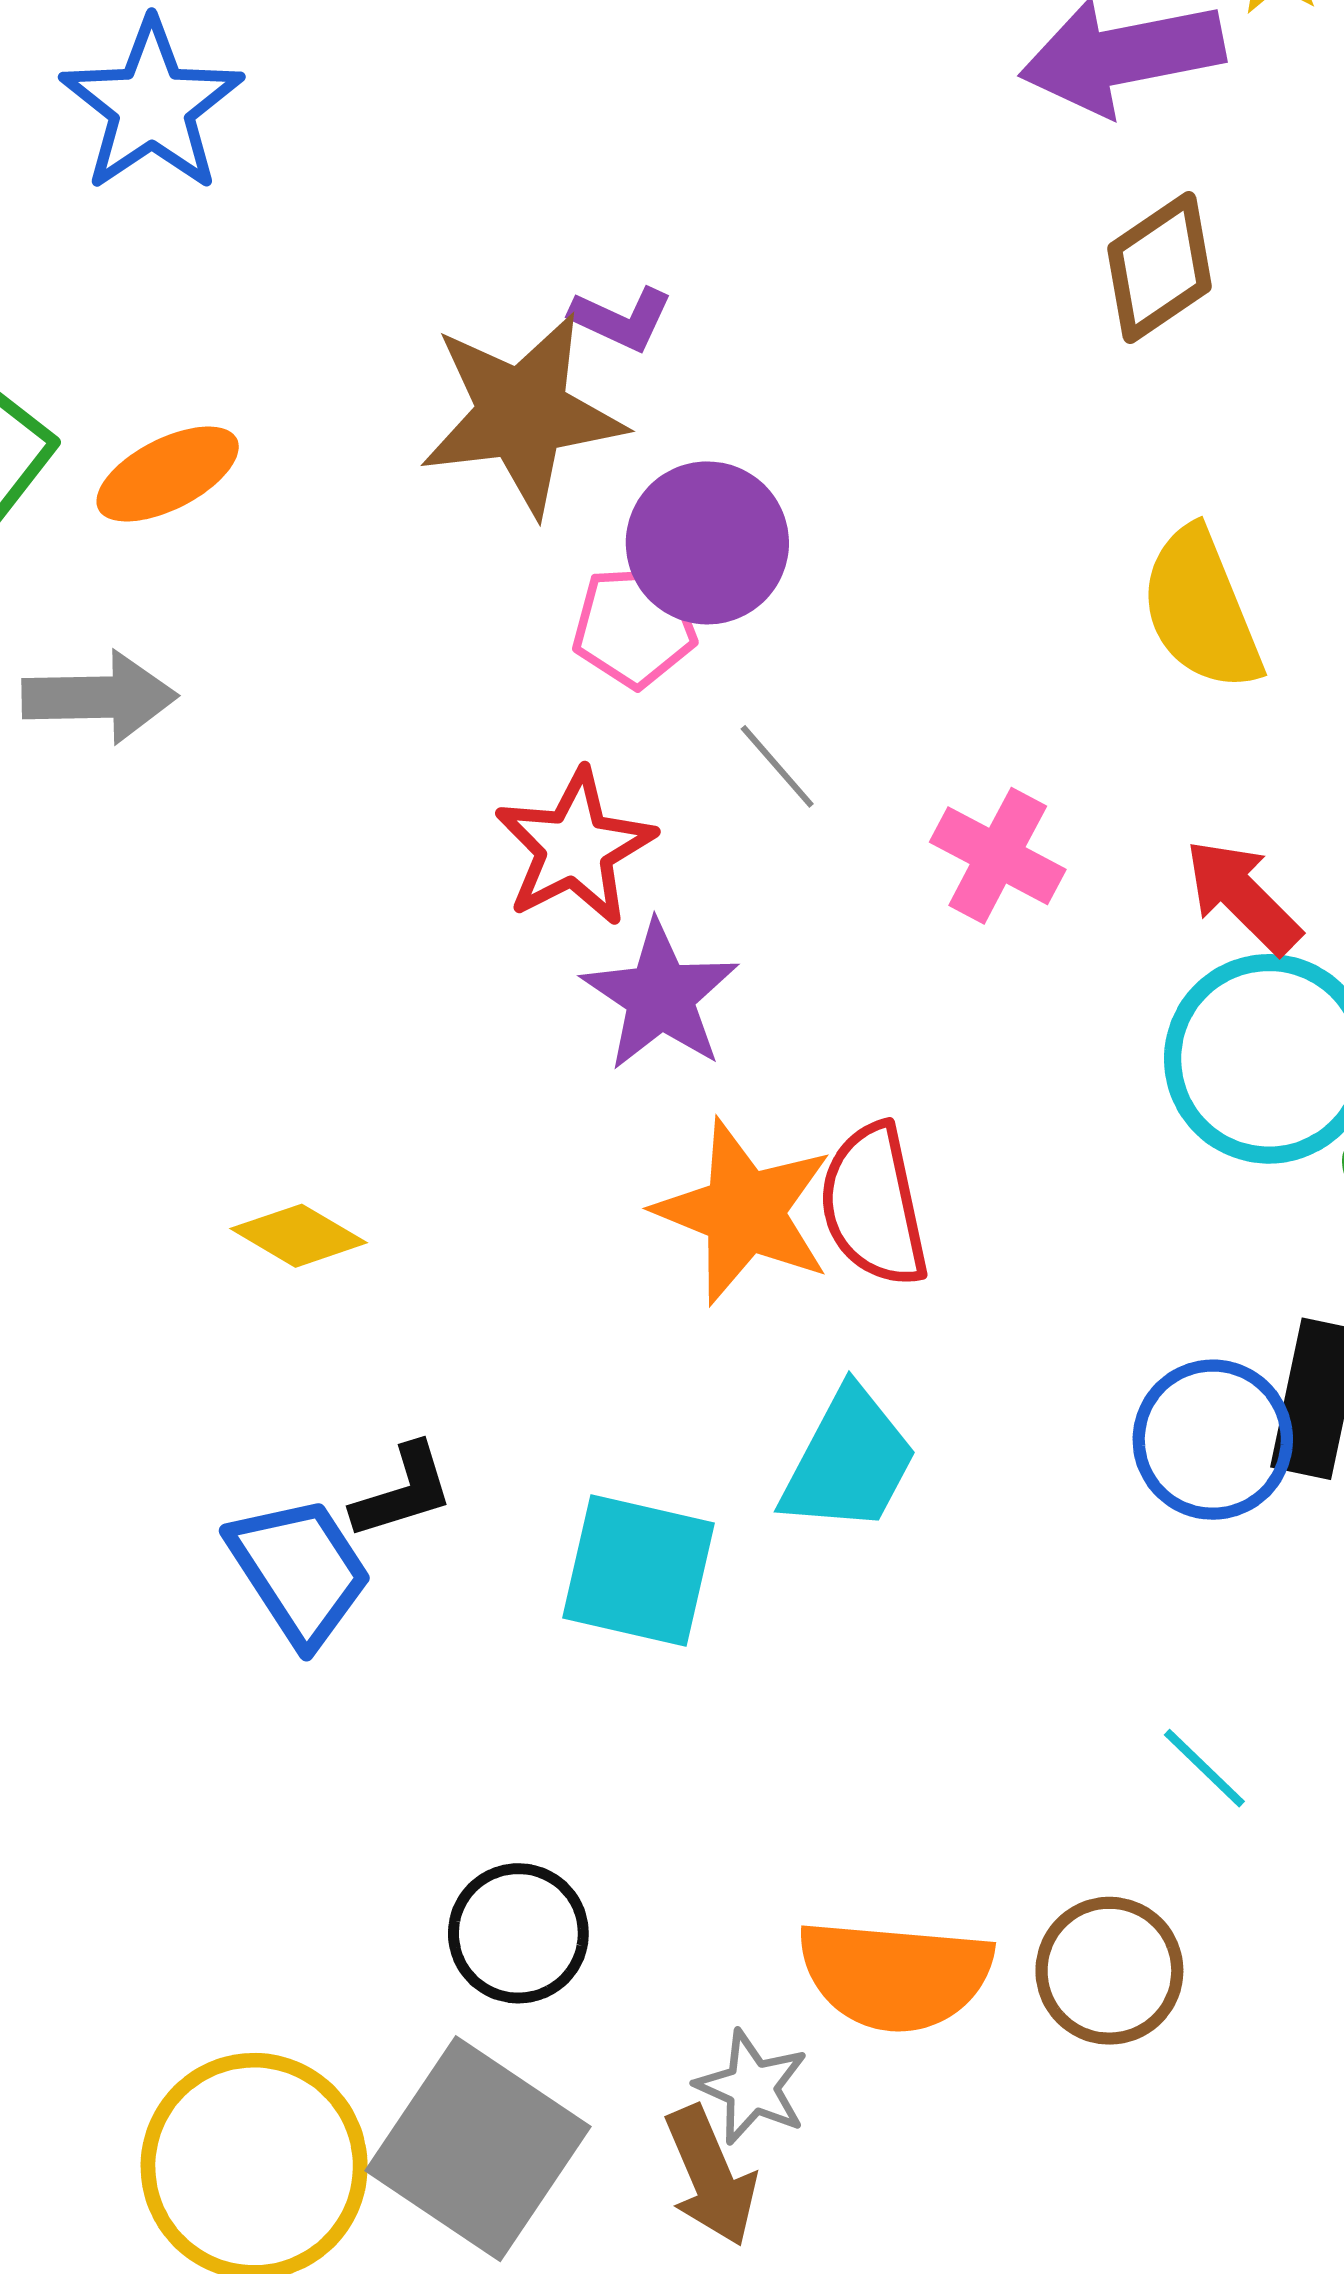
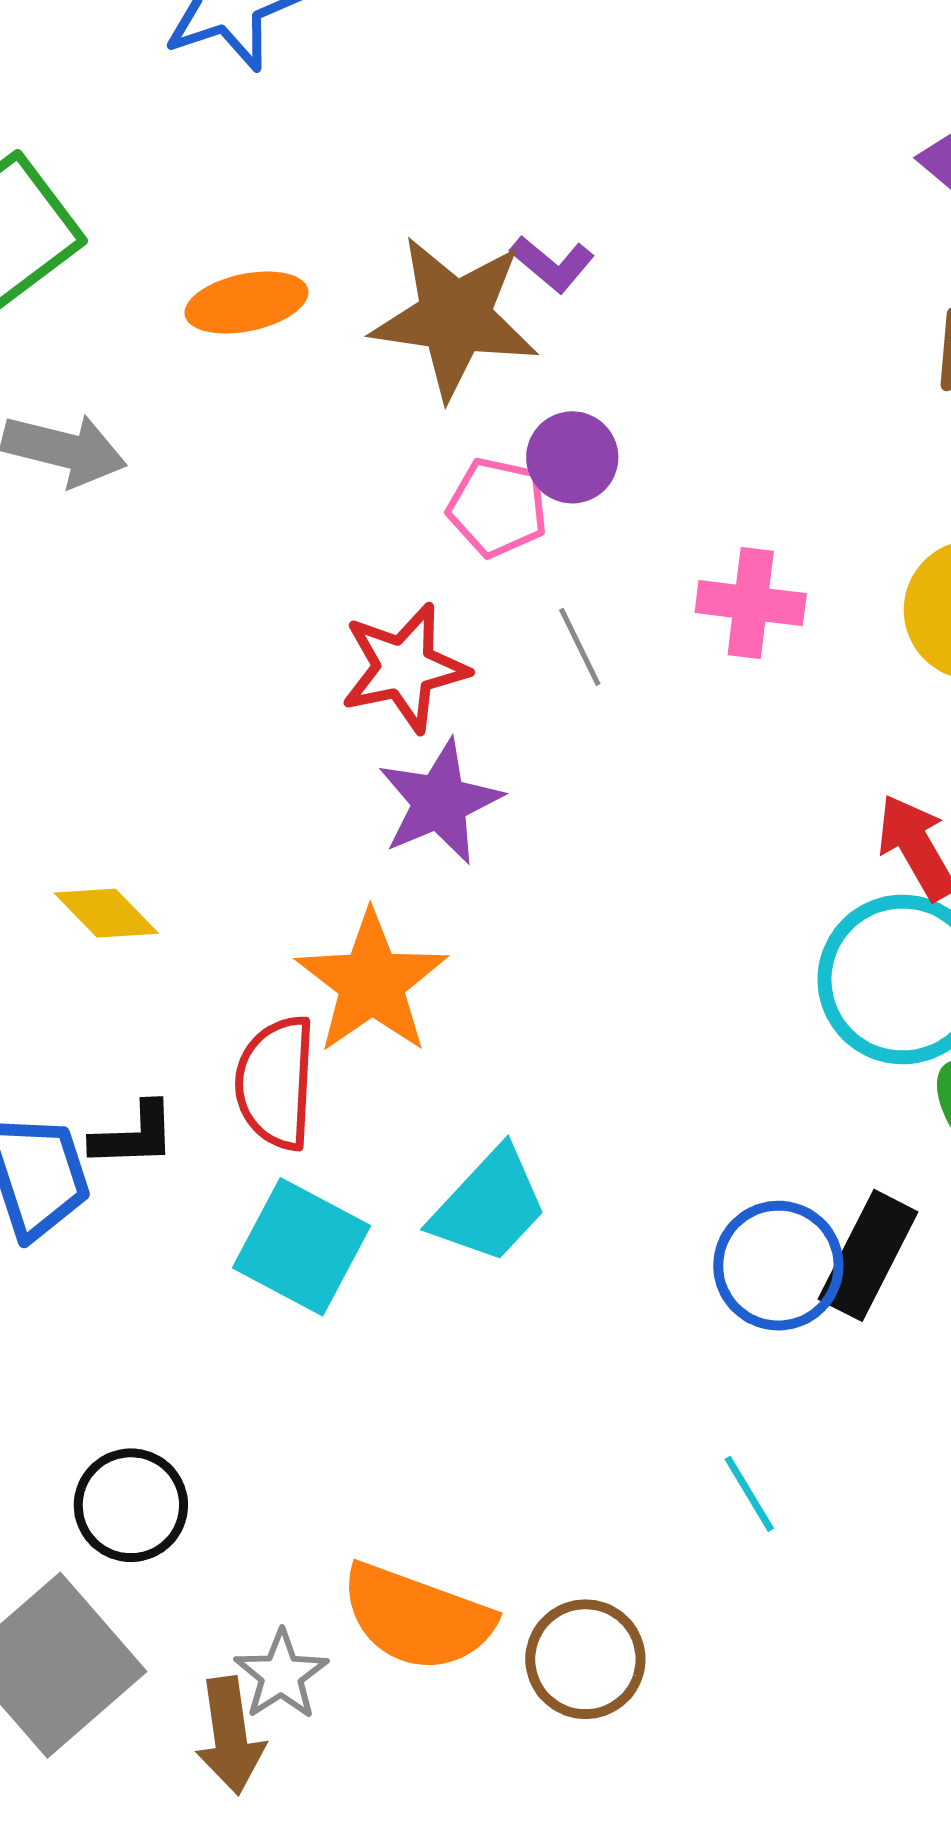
orange ellipse: (168, 474) -> (246, 303), moved
purple circle: (707, 543) -> (572, 457), size x0.7
pink cross: (998, 856) -> (751, 603), moved, turned -36
red semicircle: (874, 1205) -> (276, 1083), moved
orange star: (744, 1212) -> (372, 982), moved
cyan line: (1204, 1768) -> (749, 1494), moved

